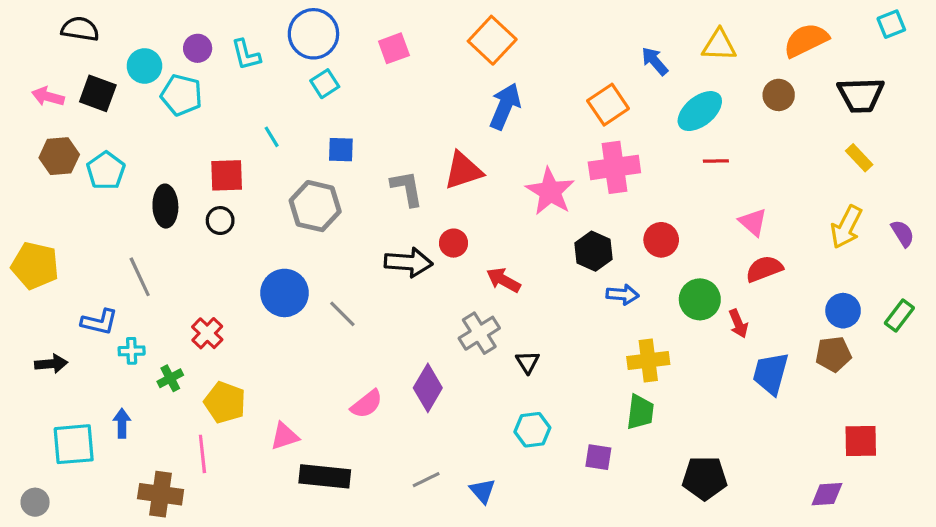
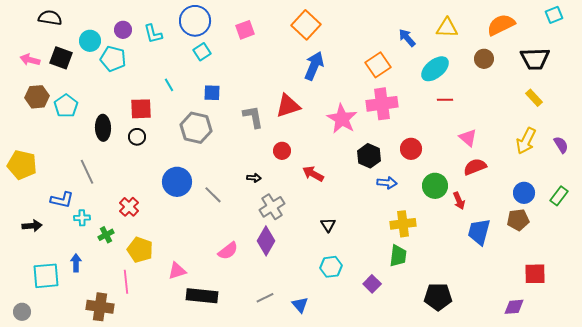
black arrow: (408, 262) -> (254, 178), moved, size x0.5
gray cross: (479, 333) -> (272, 207), moved
purple square: (598, 457) -> (372, 284), turned 36

